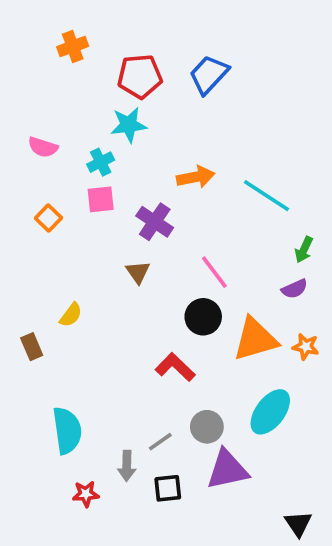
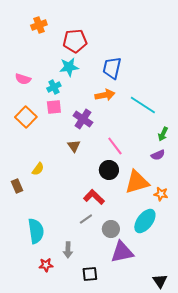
blue trapezoid: (209, 74) -> (112, 68), moved, turned -30
orange square: (48, 218) -> (26, 117), size x1.5
orange star: (306, 347) -> (161, 194), moved
gray line: (160, 442) -> (86, 219), moved
black square: (168, 488) -> (90, 274), moved

